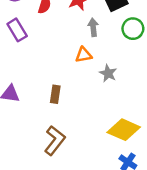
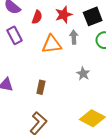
orange triangle: (84, 55) -> (52, 44), moved, size x1.5

